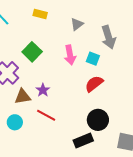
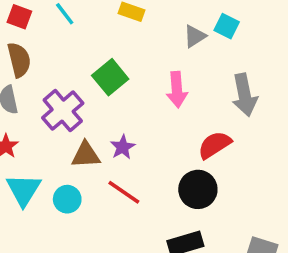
gray arrow: (109, 37) -> (244, 95), moved
cyan square: (93, 59) -> (227, 26), moved
black circle: (98, 120) -> (198, 189), moved

